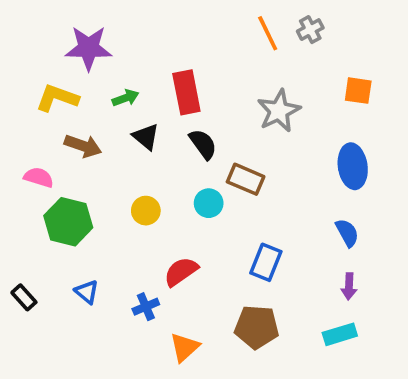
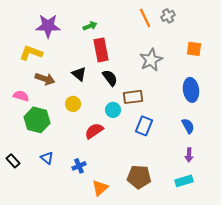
green arrow: (125, 98) -> (90, 26), moved
brown rectangle: (246, 179) -> (133, 97), turned -30
yellow circle: (146, 211) -> (73, 104), moved
blue rectangle: (266, 262) -> (144, 126), moved
red semicircle: (181, 272) -> (94, 131), moved

